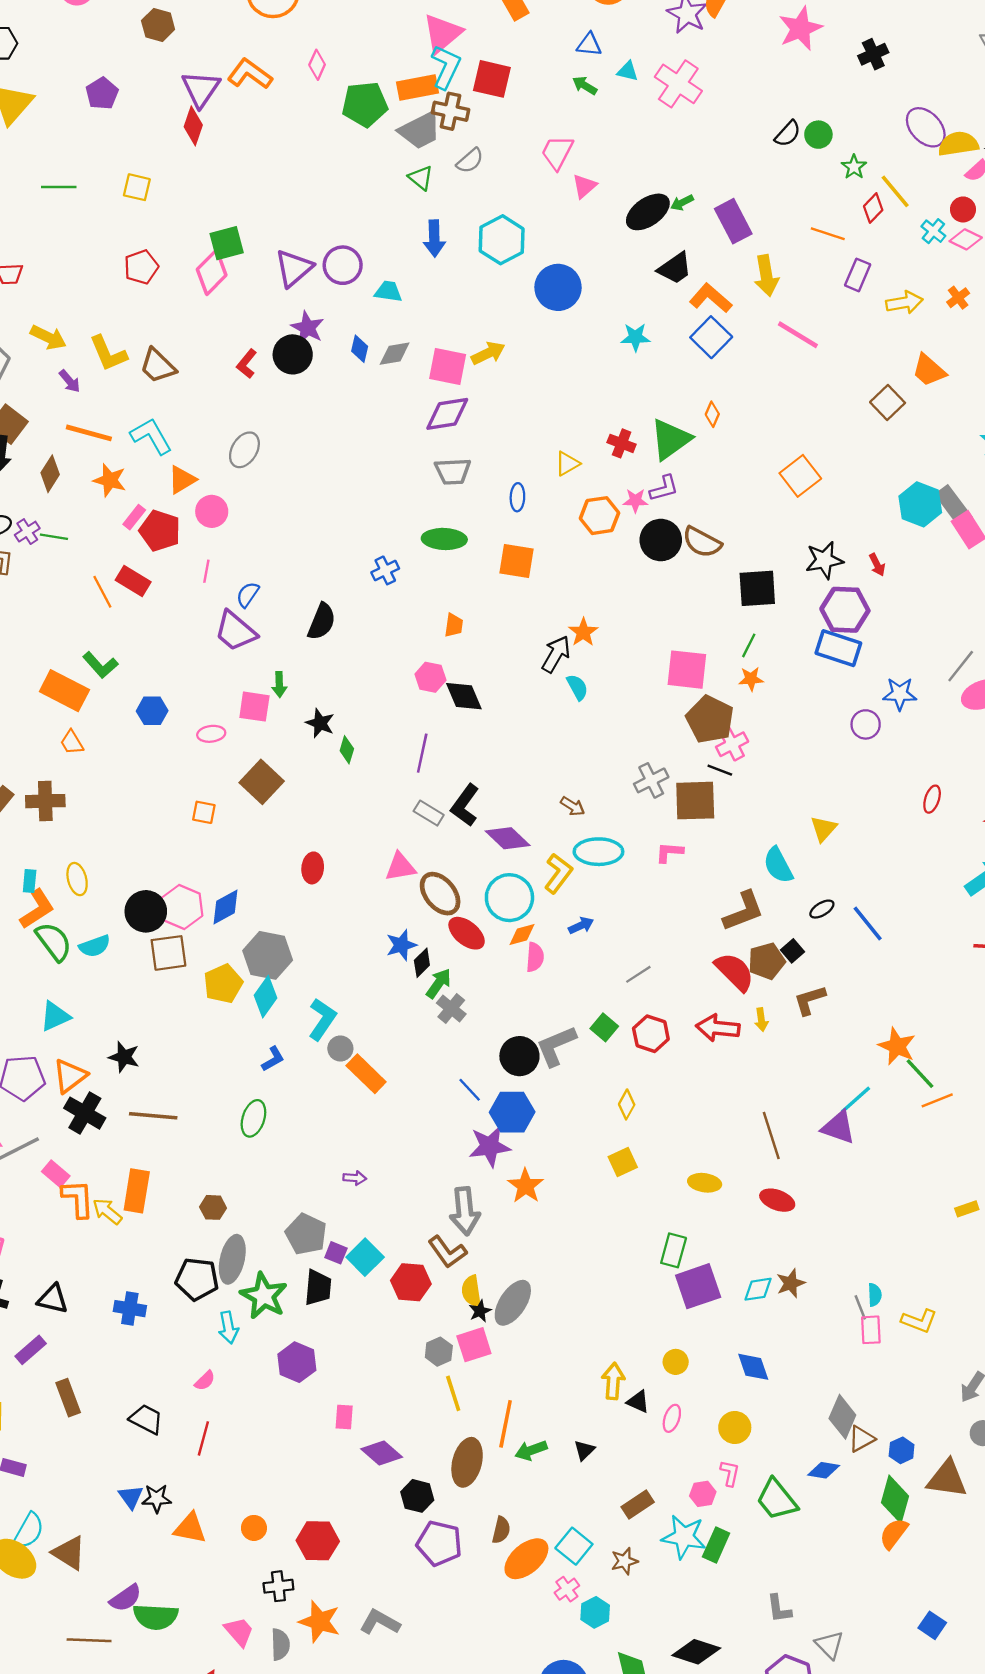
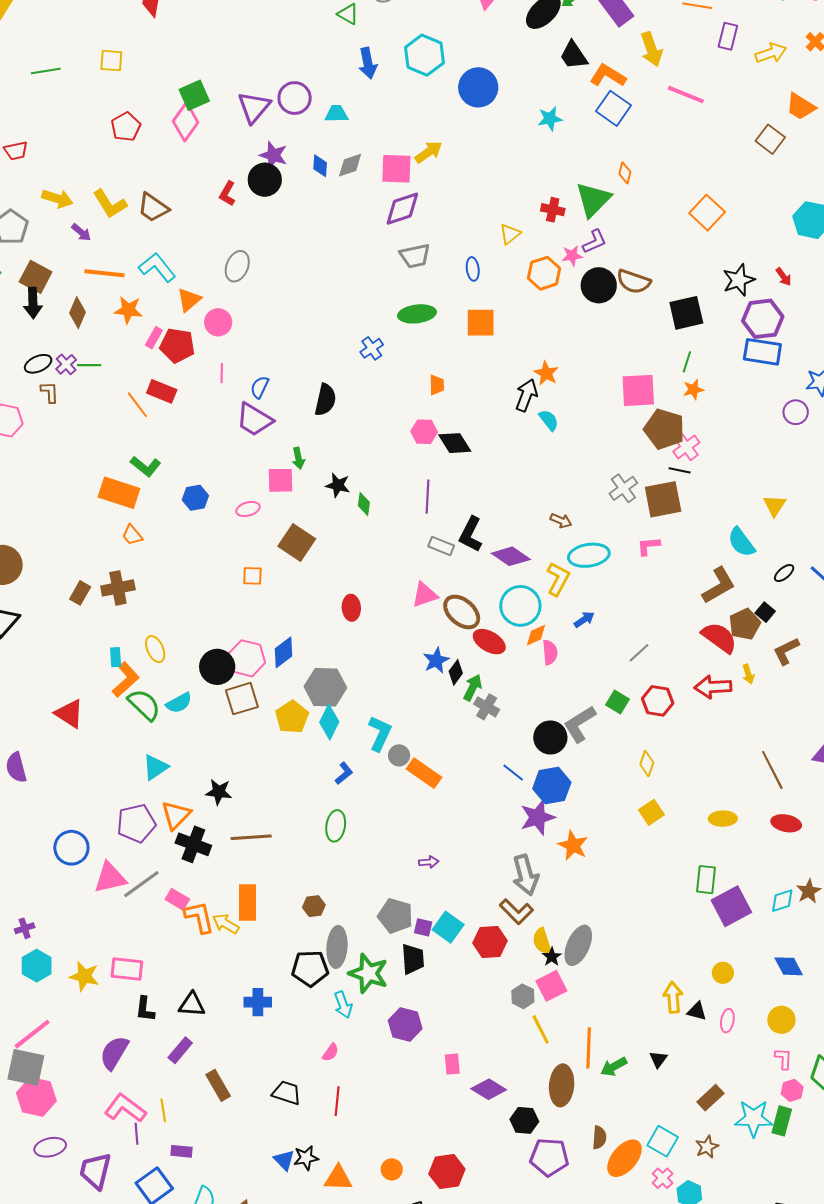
black trapezoid: (675, 268) -> (574, 55), turned 100
pink hexagon: (703, 1494) -> (792, 1090), moved

